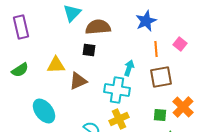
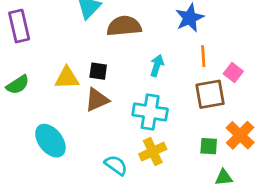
pink square: (180, 44) -> (233, 72), moved
black square: (89, 50) -> (98, 71), moved
cyan arrow: (129, 68) -> (157, 66), moved

